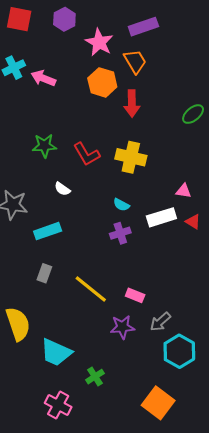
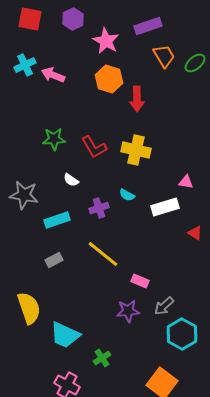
orange trapezoid: (135, 61) -> (164, 56), moved
green ellipse: (193, 114) -> (195, 63), moved
red triangle: (193, 222) -> (195, 233), moved
purple cross: (120, 233) -> (99, 208), moved
gray rectangle: (44, 273) -> (54, 260), turned 42
yellow line: (91, 289) -> (103, 254), moved

